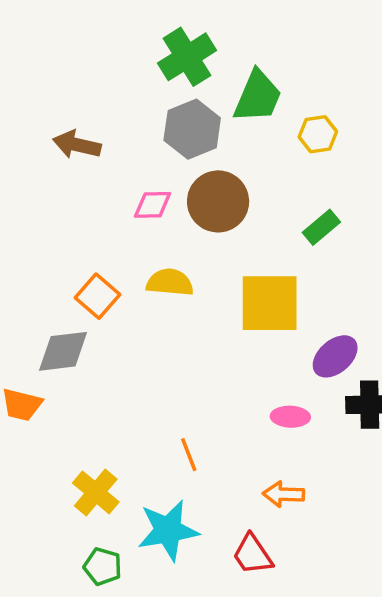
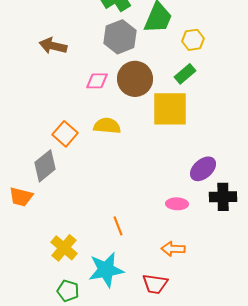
green rectangle: (321, 227) -> (185, 74), moved
yellow square: (270, 303) -> (170, 109), moved
gray diamond: (63, 351) -> (45, 166), turned -32
red trapezoid: (252, 554) -> (155, 284), turned -48

